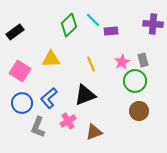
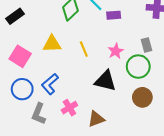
pink star: (122, 62) -> (116, 51), moved
yellow line: (91, 64) -> (84, 49), moved
black triangle: (85, 95) -> (105, 81), moved, turned 35

